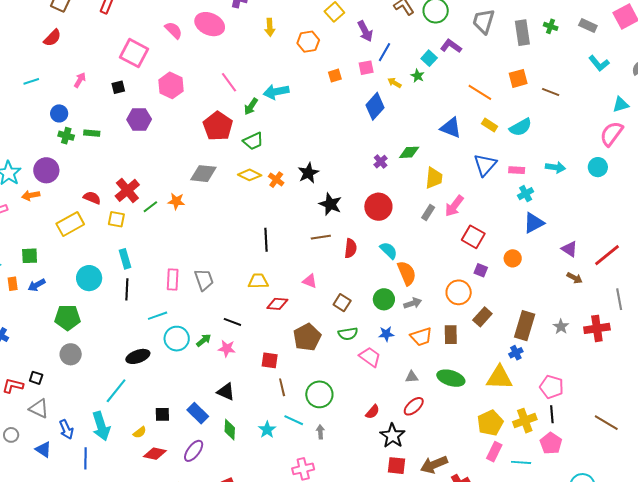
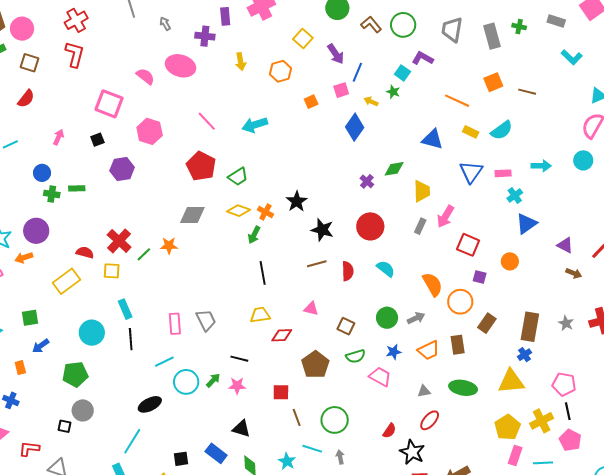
green arrow: (251, 106) -> (254, 235), moved
orange semicircle: (407, 273) -> (432, 284), moved
orange rectangle: (13, 284) -> (20, 368), moved
black square: (36, 378) -> (64, 426), moved

